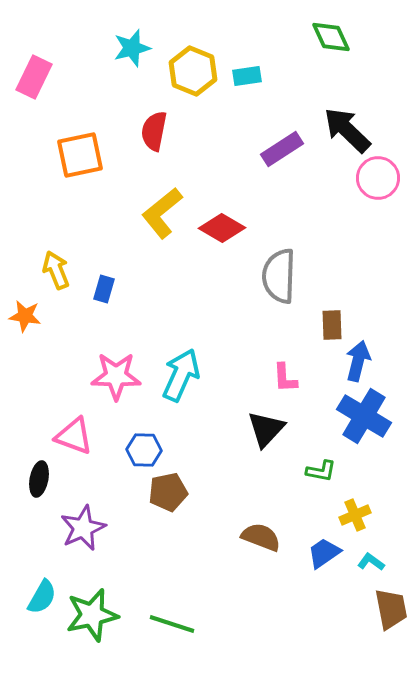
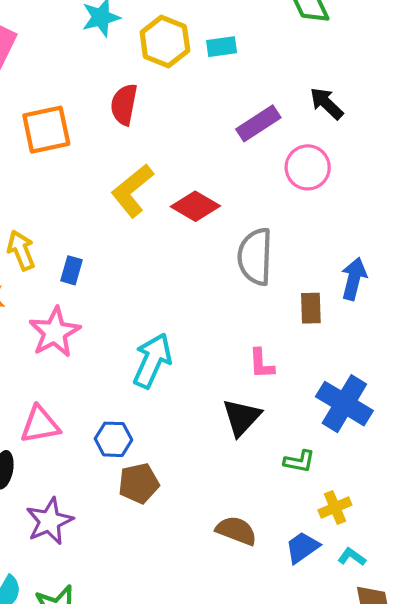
black arrow: (347, 130) -> (327, 103), size x0.7
pink circle: (378, 178) -> (308, 167), moved
blue arrow: (358, 361) -> (354, 279), moved
pink star: (116, 376) -> (55, 332), moved, turned -30
pink triangle: (74, 436) -> (40, 425), turned -30

